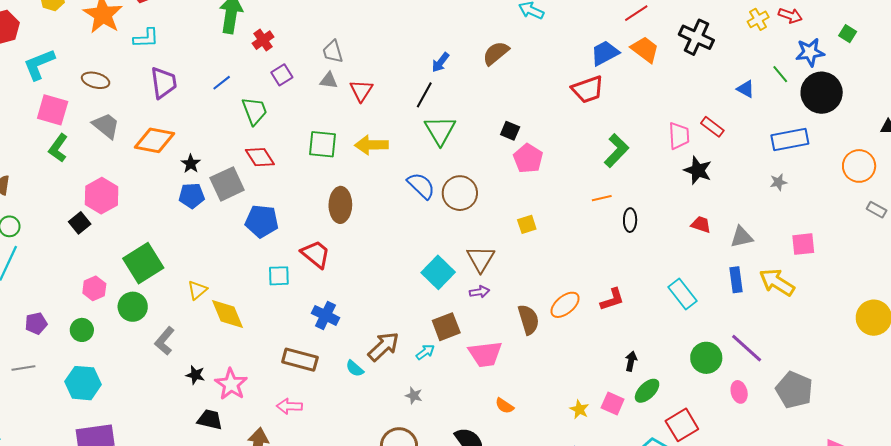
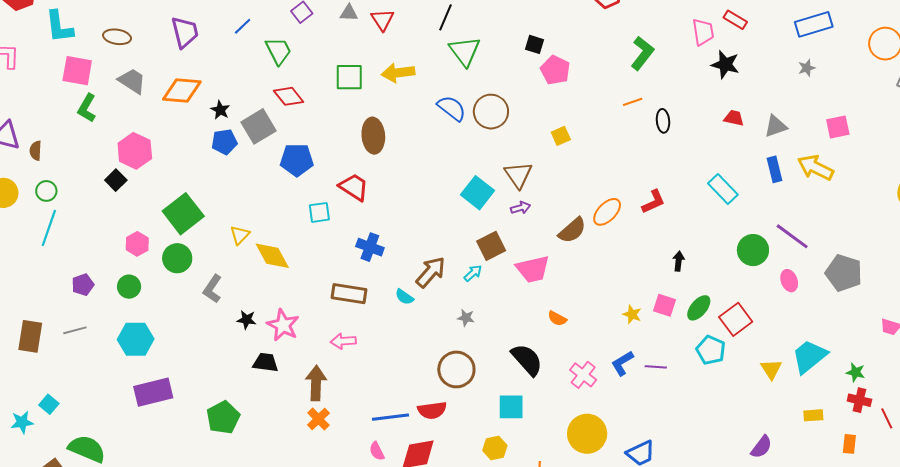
cyan L-shape: (39, 64) -> (59, 27), turned -69
brown semicircle: (528, 320) -> (572, 230), turned 72
green ellipse: (647, 391) -> (699, 308), moved

